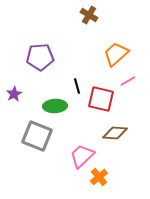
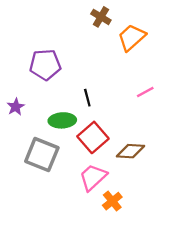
orange trapezoid: (116, 54) -> (132, 37), moved
red square: (101, 99) -> (93, 137), moved, turned 36

